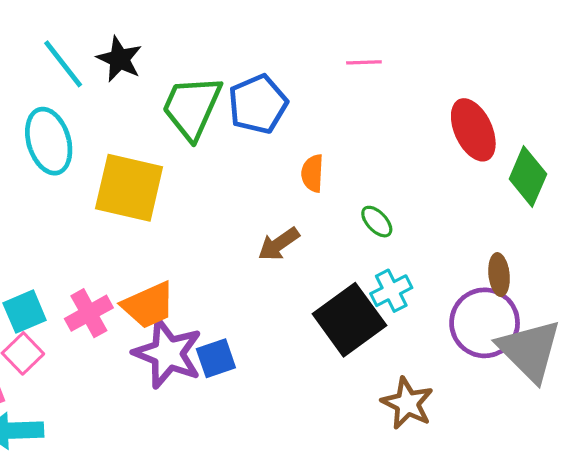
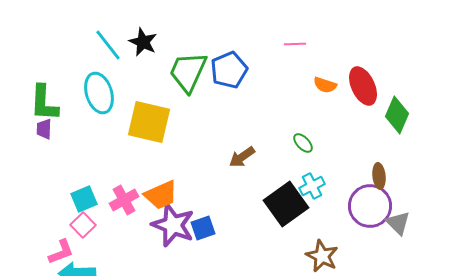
orange semicircle: (312, 173) -> (325, 85), moved, turned -75
gray triangle: (530, 350) -> (398, 223), size x0.6

